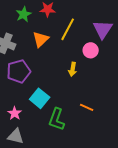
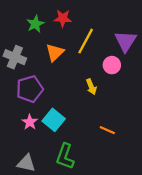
yellow arrow: (73, 69) -> (91, 87), turned -32
pink star: (15, 113) -> (30, 122), moved
green L-shape: (57, 119) -> (65, 156), moved

